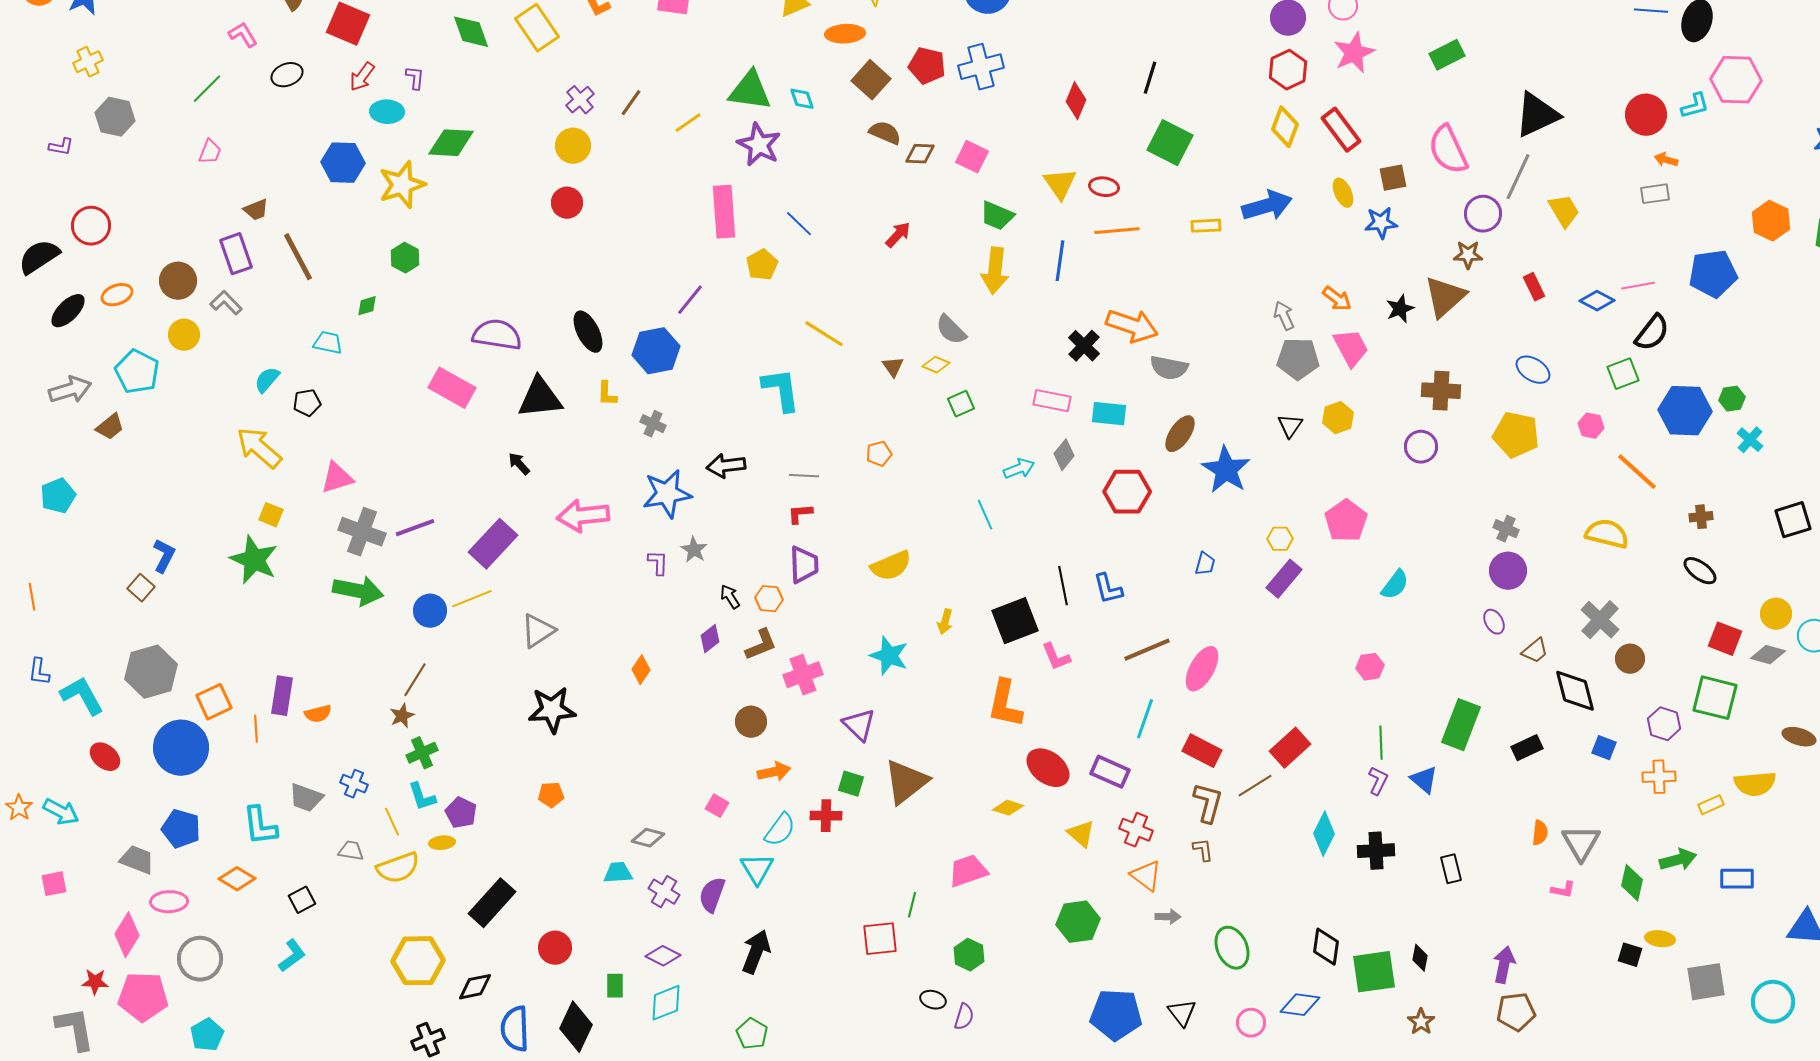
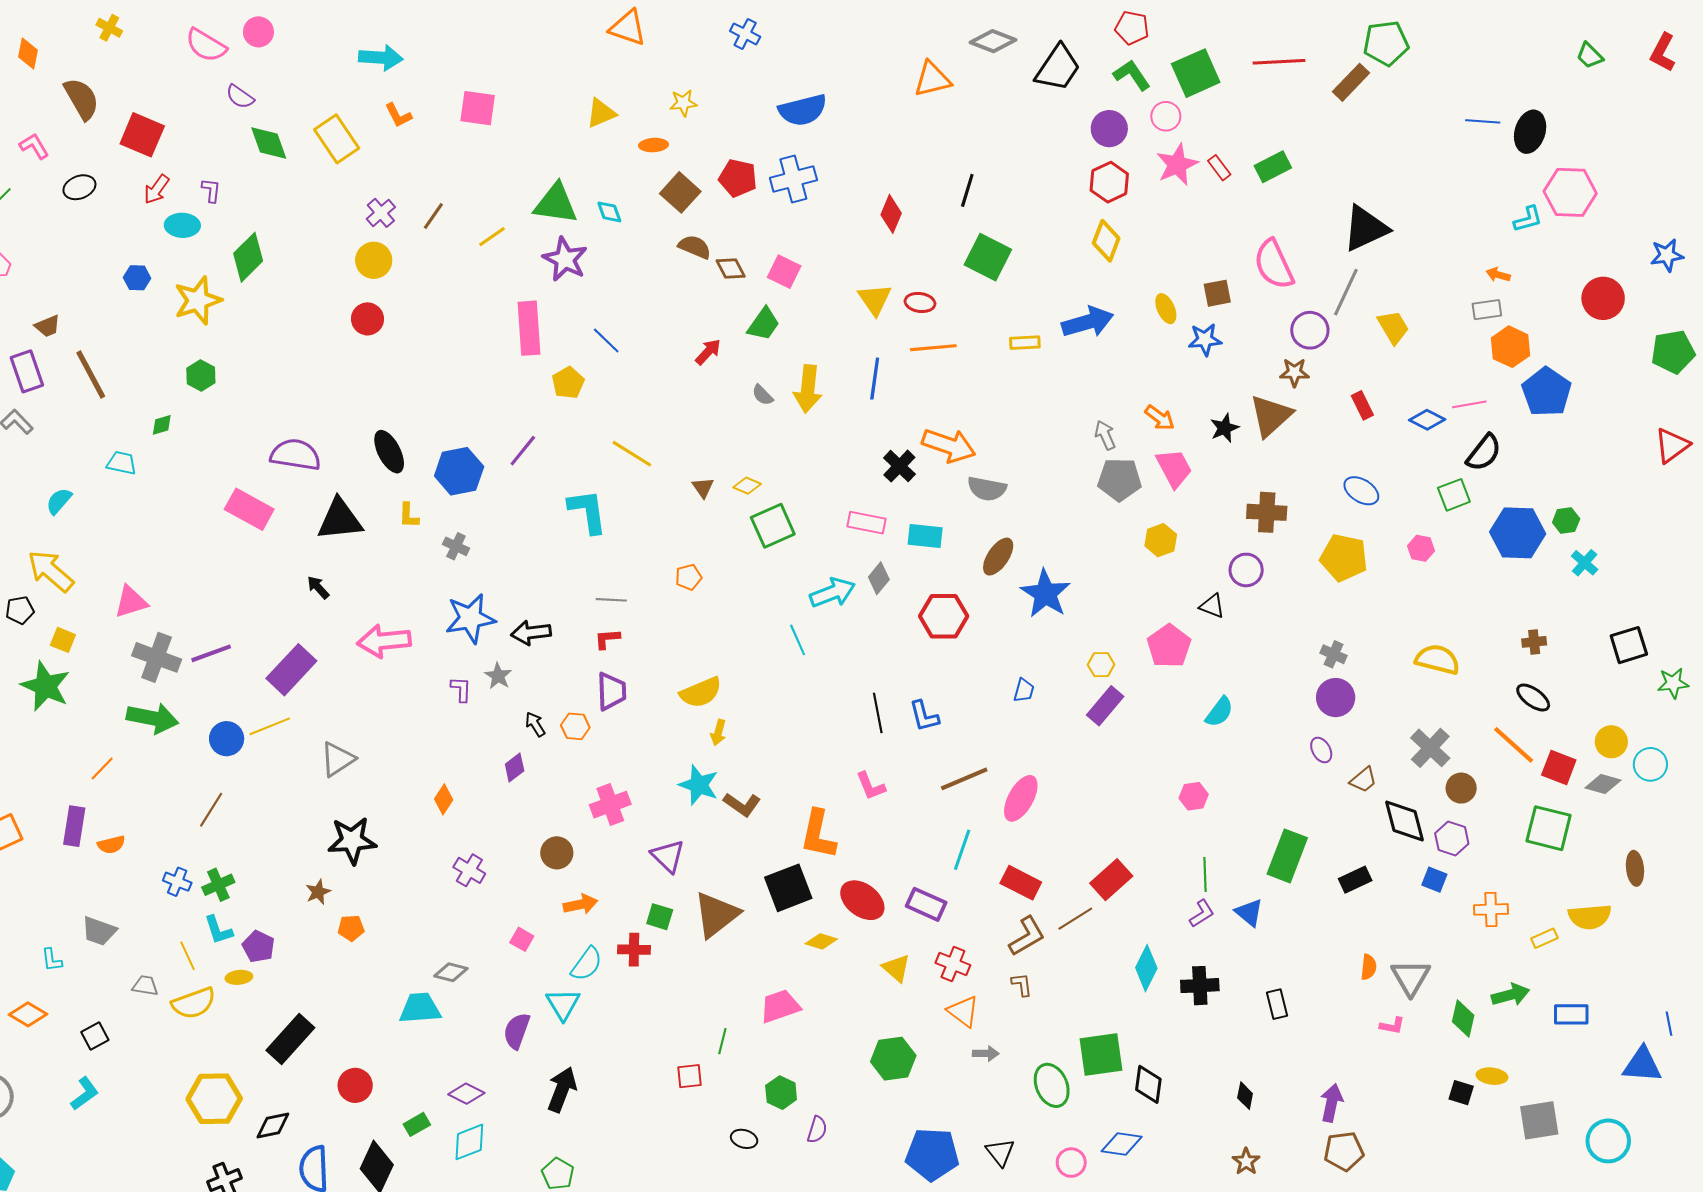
orange ellipse: (845, 34) -> (654, 145), size x0.7
red circle: (1646, 115) -> (1603, 298), moved
red rectangle: (1341, 130) -> (1219, 168), moved, size x0.6
green diamond: (451, 143) -> (248, 257), turned -48
brown diamond: (920, 154) -> (731, 269), turned 60
blue hexagon: (343, 163) -> (137, 278), size x0.6
green trapezoid: (997, 216) -> (764, 324), moved, turned -78
orange hexagon: (1771, 221) -> (1510, 347), moved
blue pentagon: (1713, 274) -> (1547, 392), turned -30
purple line: (690, 300) -> (523, 451), moved
gray semicircle: (951, 330) -> (763, 395), moved, size x0.7
black pentagon: (307, 403) -> (20, 610), moved
green square: (961, 404) -> (773, 526), size x1.6
black triangle: (1290, 426) -> (1212, 606), moved, turned -44
black arrow: (726, 466) -> (531, 633), moved
cyan arrow: (1019, 469) -> (833, 593), size x1.4
orange line: (1637, 472) -> (1514, 745), moved
black square: (1015, 621) -> (788, 888), moved
yellow arrow: (945, 622) -> (718, 733), moved
brown L-shape: (761, 645) -> (742, 805), moved, turned 57
brown star: (402, 716) -> (318, 892), moved
purple hexagon: (1664, 724) -> (1452, 838), moved
orange line: (256, 729) -> (102, 769), moved, turned 48
brown ellipse: (1799, 737) -> (1635, 868), turned 68
purple L-shape: (1378, 781) -> (1202, 914), turned 32
blue cross: (354, 784) -> (177, 882), moved
brown L-shape: (1208, 803) -> (1027, 936), turned 45
cyan L-shape: (260, 826) -> (52, 960), size x0.6
cyan trapezoid: (618, 873) -> (420, 1008), size x1.4
purple cross: (664, 892) -> (469, 870), moved
red square: (880, 939) -> (690, 1076), size x0.7
green square: (1374, 972) -> (1101, 1055), moved
green rectangle: (615, 986) -> (417, 1124), turned 60
purple semicircle: (964, 1017) -> (817, 1130), moved

